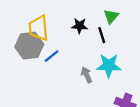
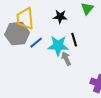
black line: (102, 35) -> (74, 40), moved
cyan star: (109, 66) -> (58, 46), moved

